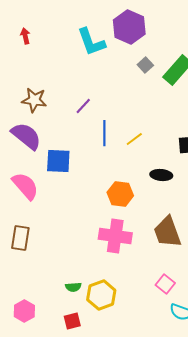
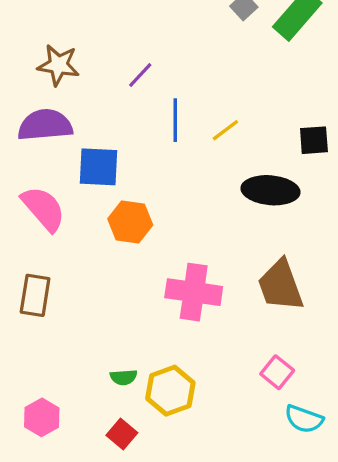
purple semicircle: (26, 136) -> (45, 125), turned -44
black ellipse: (161, 175) -> (270, 190), size x1.5
orange hexagon: (120, 194) -> (130, 222), moved
red square: (72, 321) -> (122, 434), turned -36

